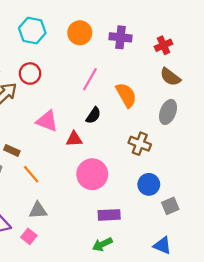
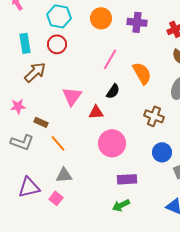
red circle: (30, 74) -> (57, 44), moved
pink triangle: (47, 121) -> (72, 96), turned 45

